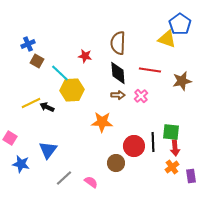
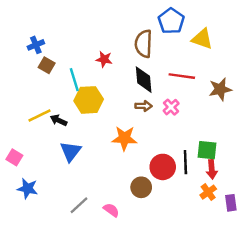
blue pentagon: (180, 24) -> (171, 21), moved
cyan line: (60, 73) -> (74, 80), turned 30
blue triangle: (48, 150) -> (71, 151), moved

